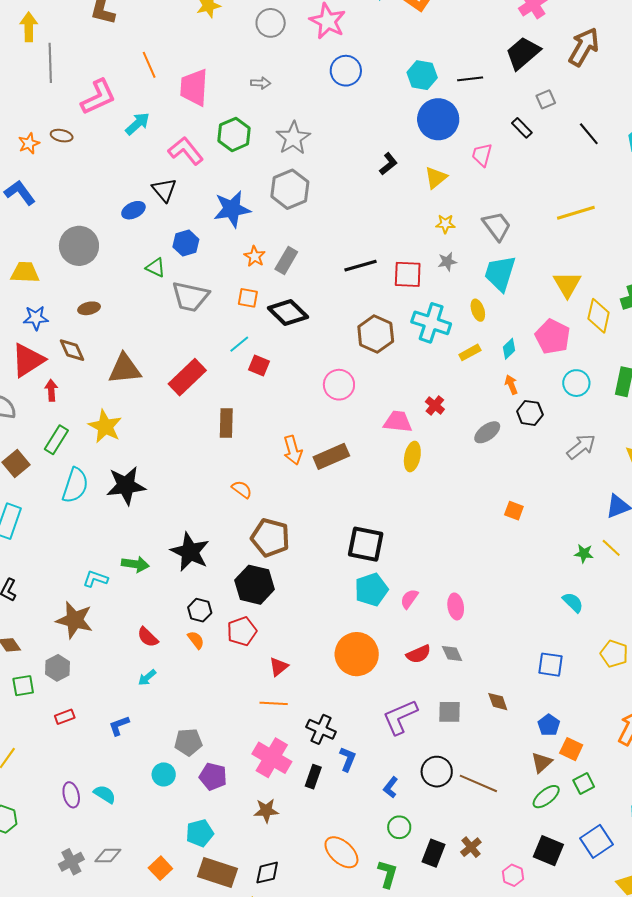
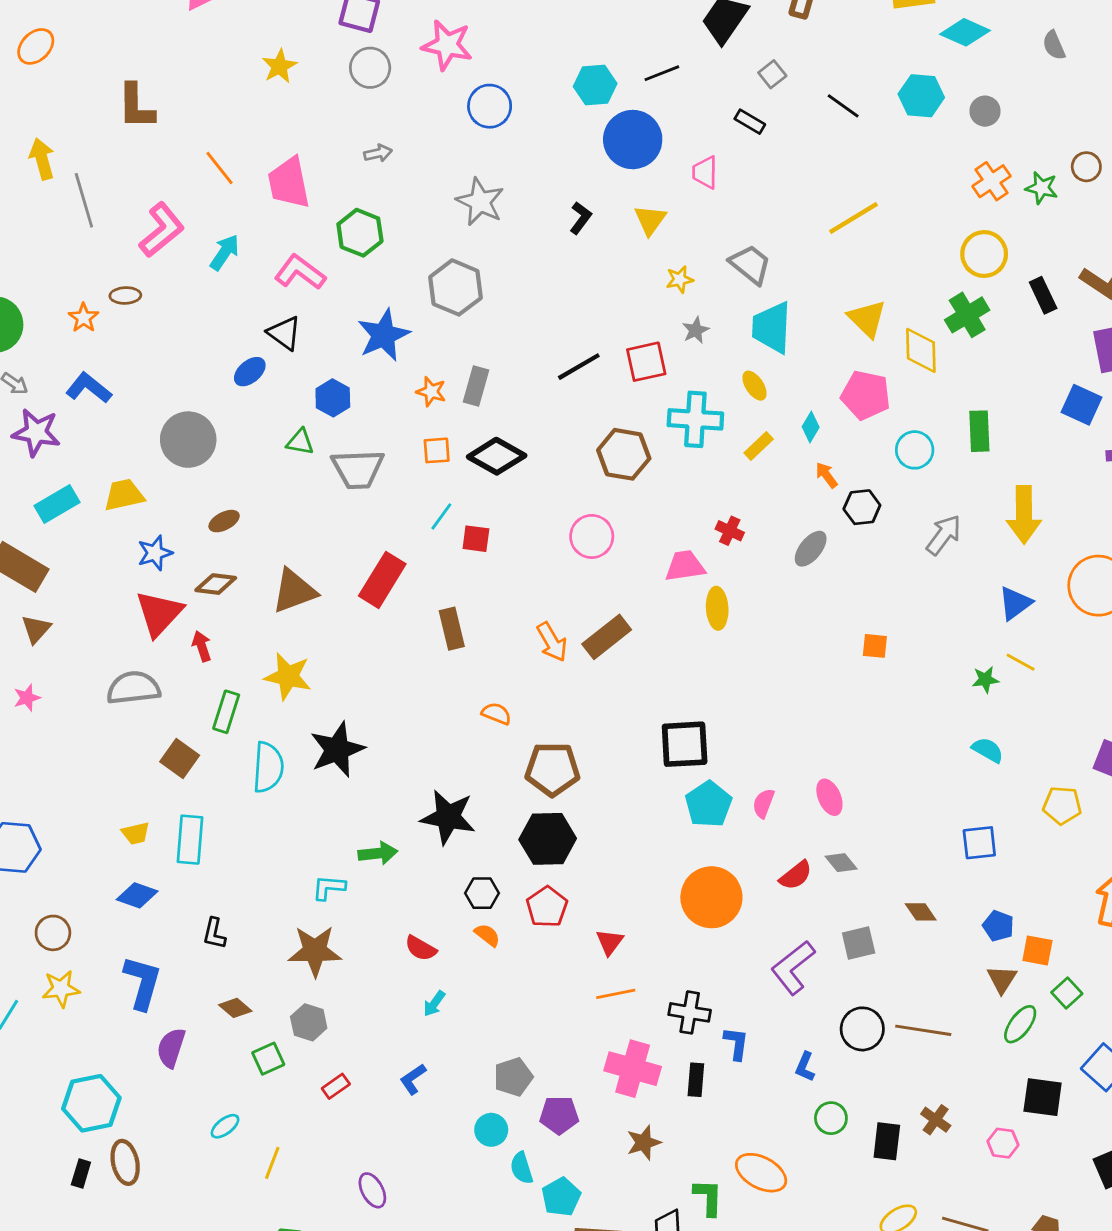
gray star: (293, 138) -> (480, 202), moved
brown diamond: (72, 350) -> (216, 584), turned -44
cyan semicircle: (105, 794) -> (522, 1168), moved, turned -125
green L-shape: (388, 874) -> (708, 1197), moved

